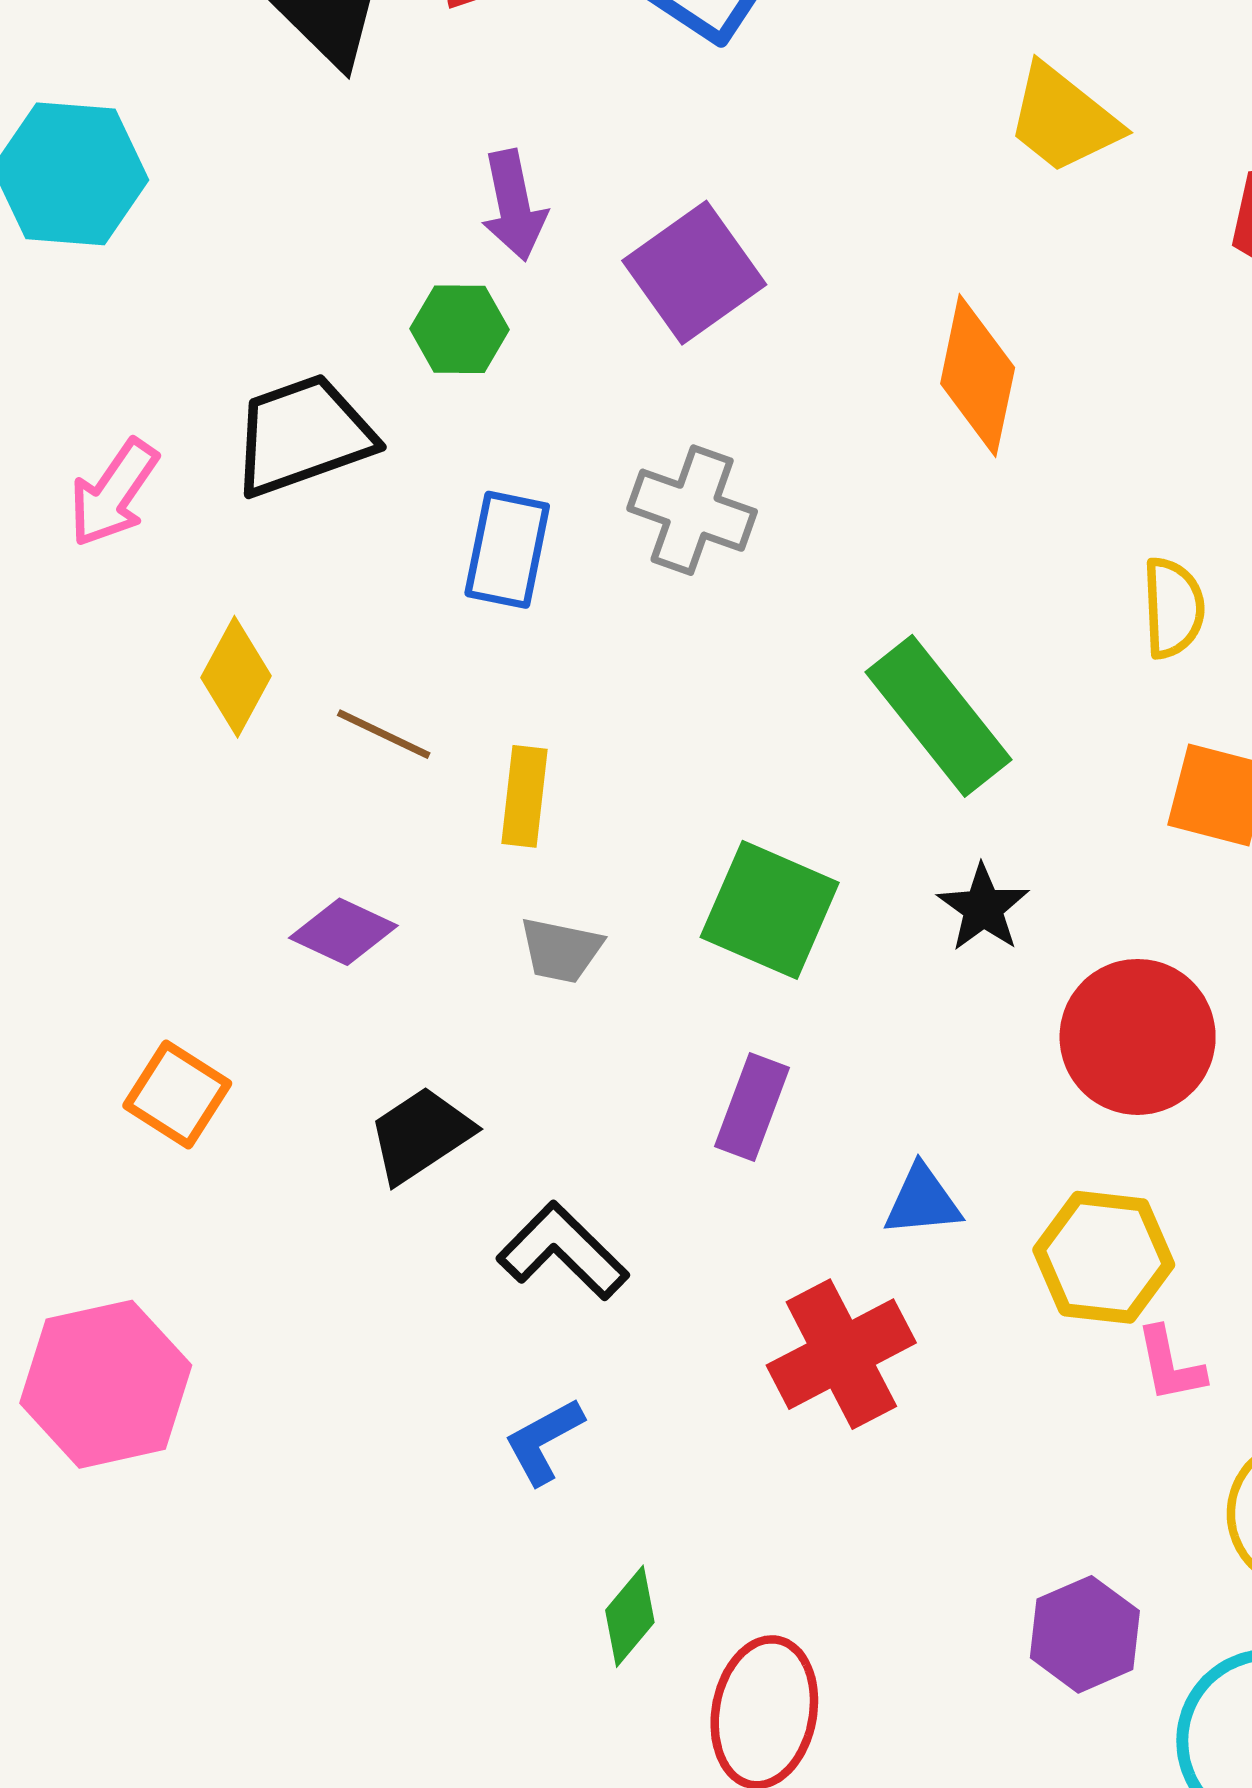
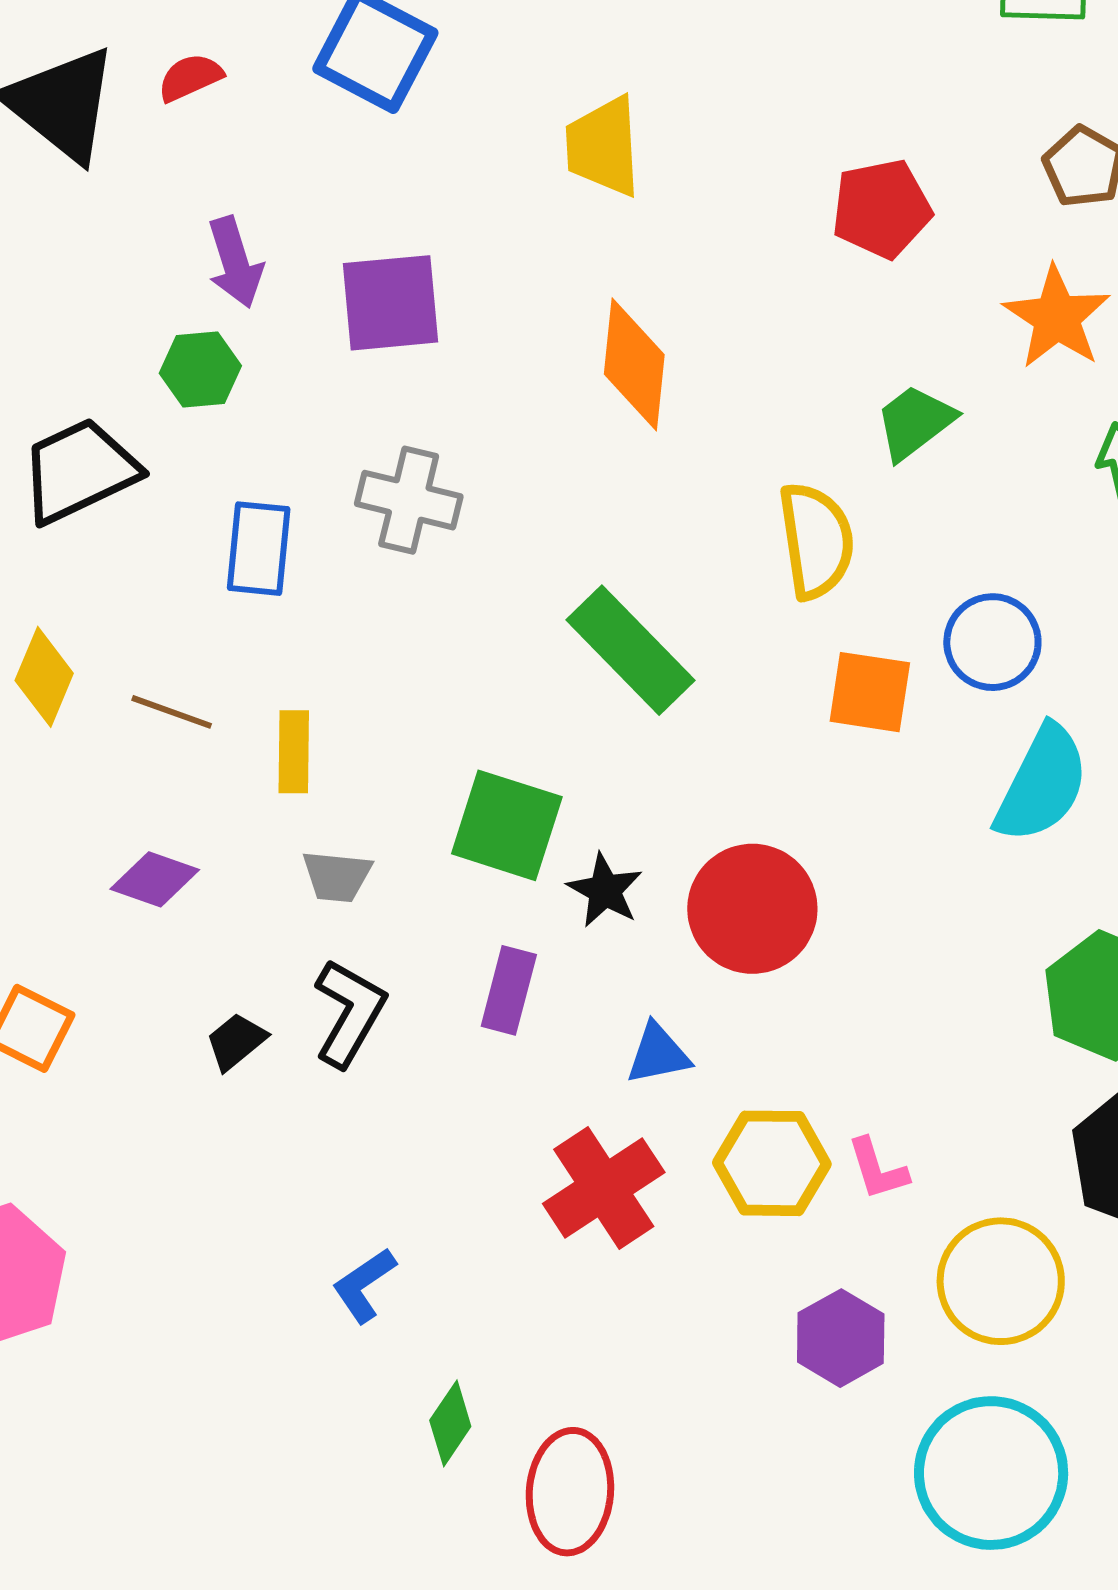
yellow trapezoid: (1063, 119) -> (603, 147), moved, turned 54
purple square: (694, 273) -> (390, 303), turned 36
yellow semicircle: (1173, 608) -> (816, 541), size x1.4
black star: (983, 908) -> (605, 890), moved
red circle: (1138, 1037) -> (752, 909), moved
black trapezoid: (421, 1135) -> (236, 1041), size x0.7
black L-shape: (563, 1251) -> (349, 1013), moved, turned 81
yellow hexagon: (1104, 1257) -> (772, 1163), moved
purple hexagon: (1085, 1634) -> (841, 1338), moved

